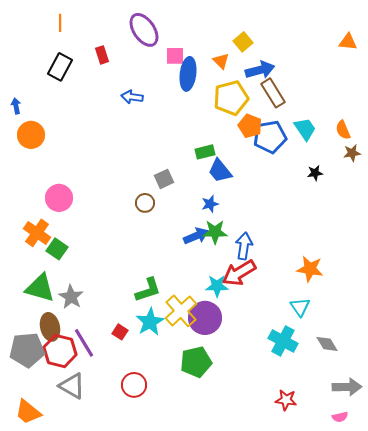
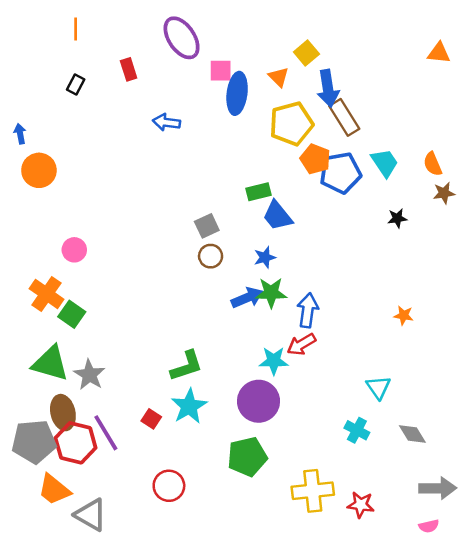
black rectangle: (60, 67) -> (76, 85), size x0.6
blue arrow: (260, 70) -> (328, 88), turned 96
pink circle: (59, 198) -> (74, 250), size x0.7
brown circle: (145, 203) -> (211, 256), moved
orange star: (310, 269) -> (404, 315), moved, size x0.6
red arrow: (239, 273) -> (301, 344), size x0.7
yellow cross: (181, 311) -> (313, 491), moved, turned 36
cyan cross: (283, 341) -> (357, 430), size x0.7
gray triangle: (72, 386) -> (91, 515), moved
orange trapezoid: (28, 412) -> (54, 490), moved

